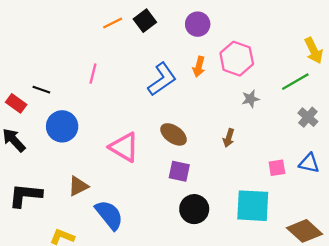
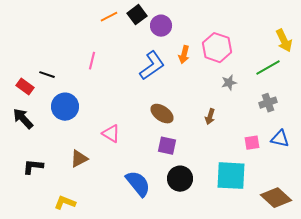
purple circle: (198, 24) -> (161, 26), moved
gray cross: (308, 117) -> (268, 103), moved, turned 30
pink triangle: (124, 147) -> (111, 134), moved, size x0.7
black L-shape: (25, 195) -> (33, 167), size x0.7
blue semicircle: (109, 215) -> (138, 184), moved

